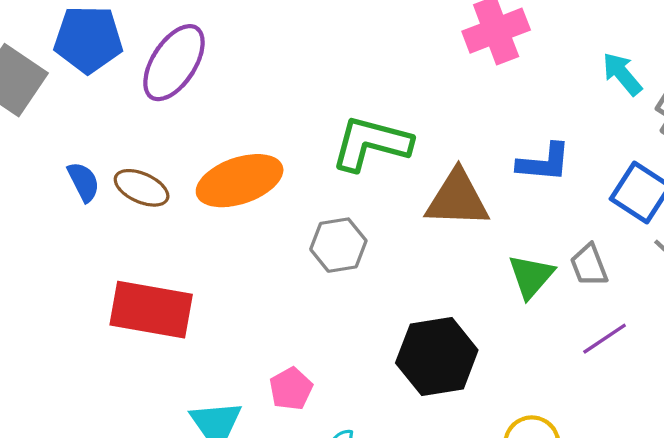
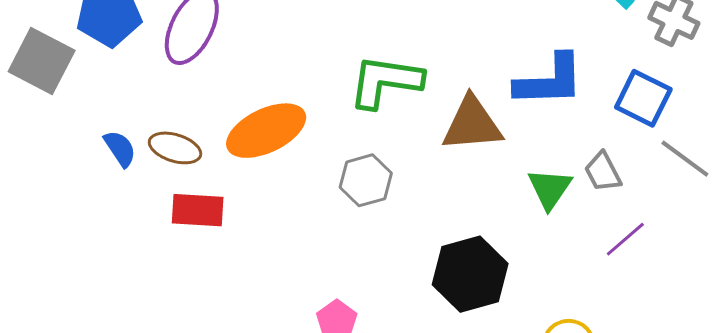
blue L-shape: (544, 162) -> (549, 81), size x1.4
red rectangle: (151, 310) -> (198, 210), moved, size x0.7

